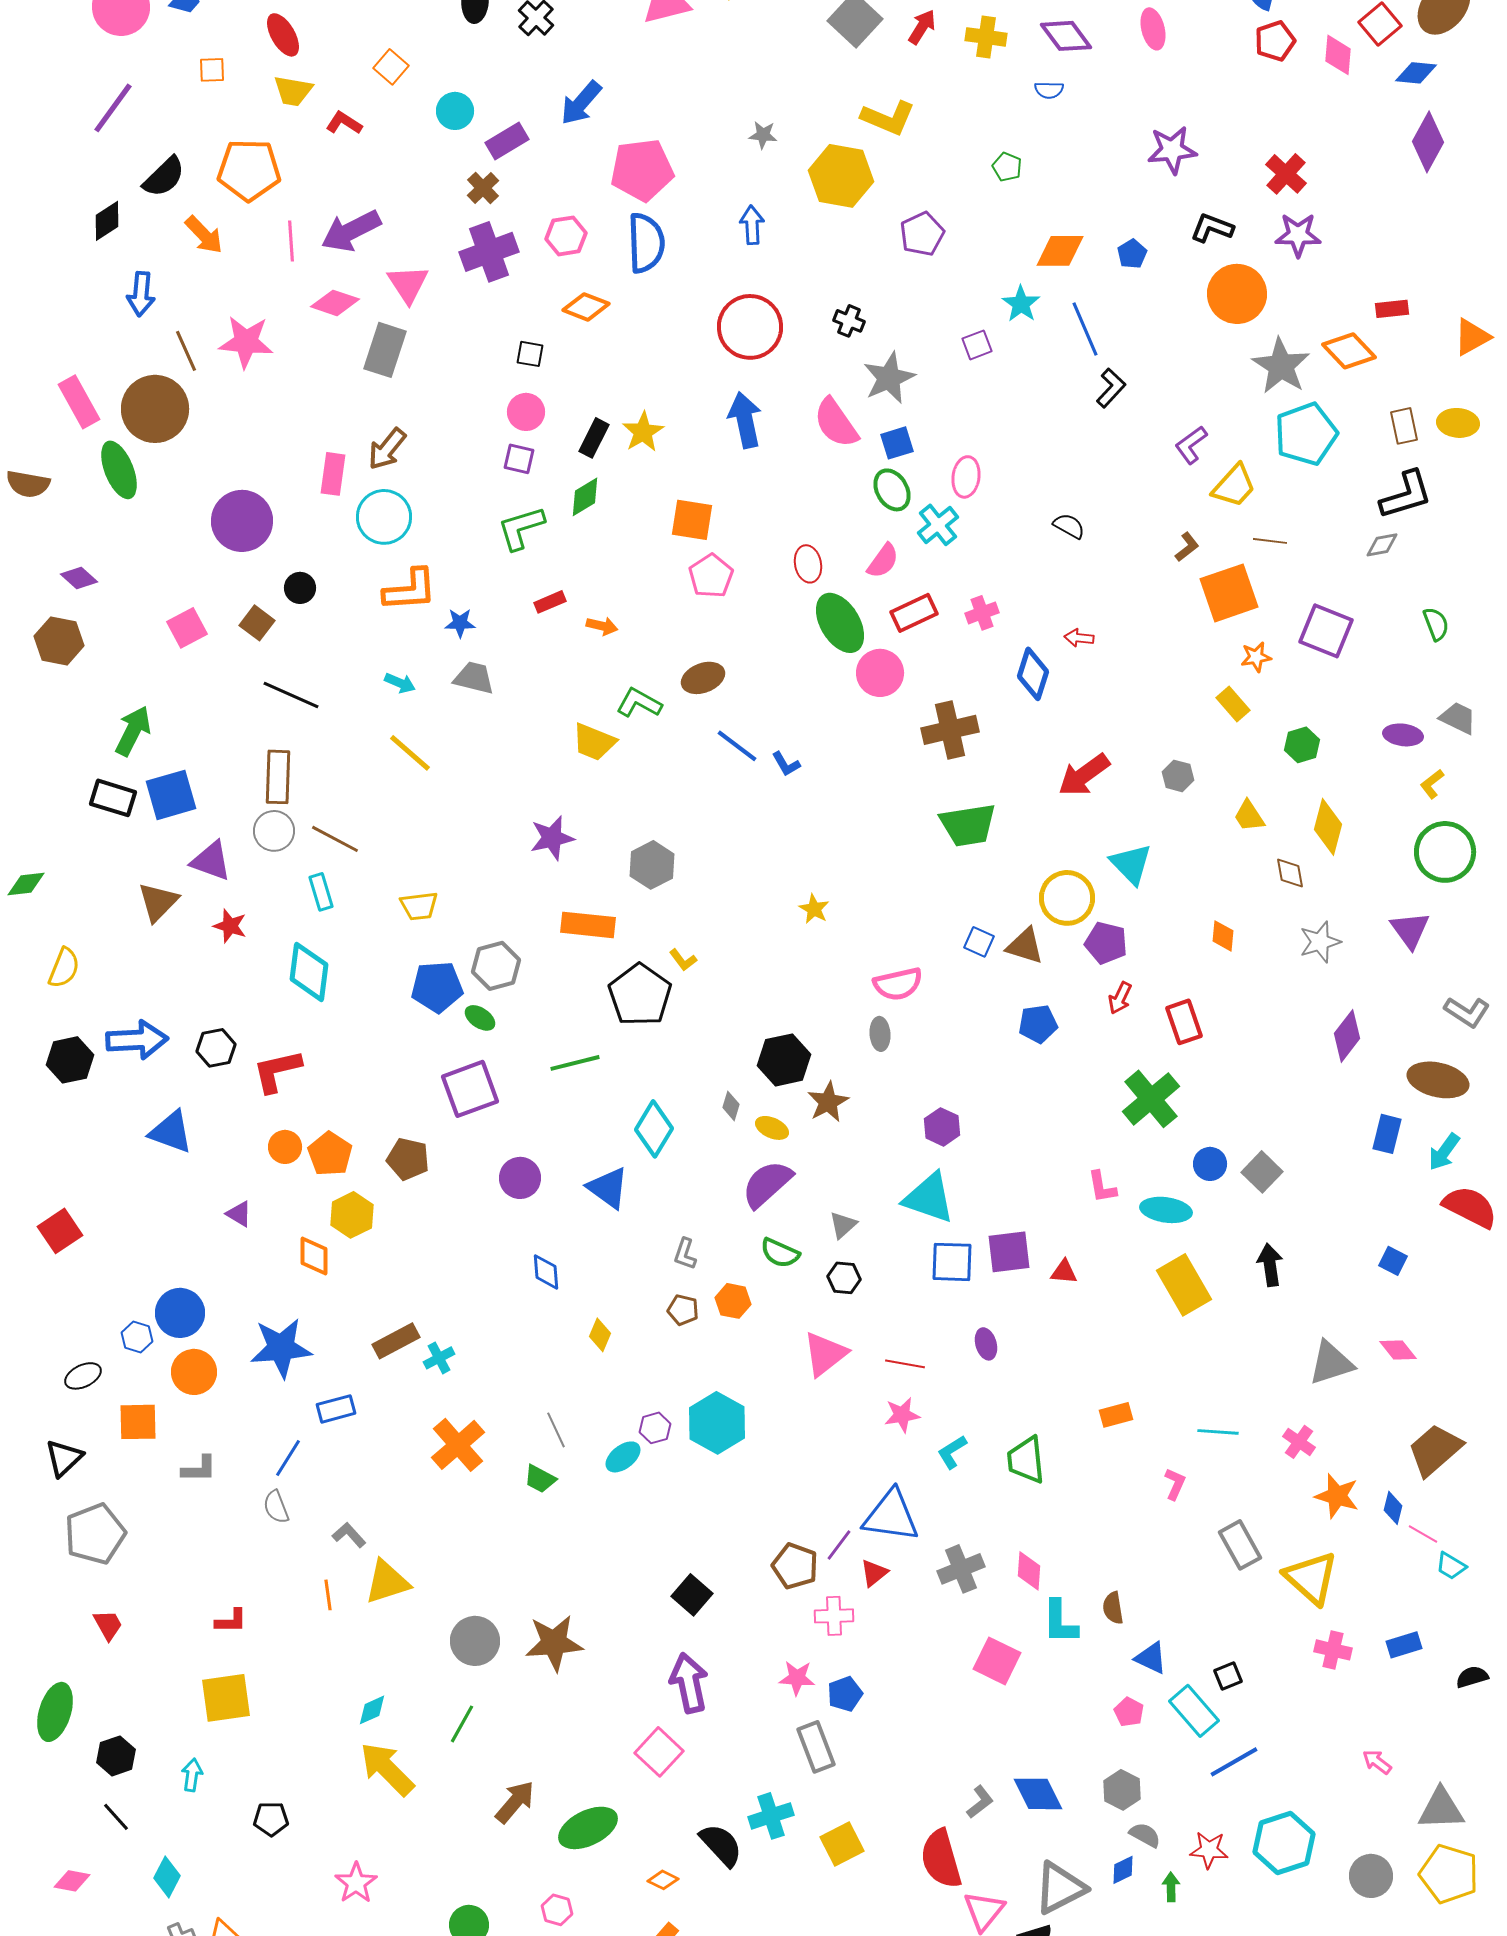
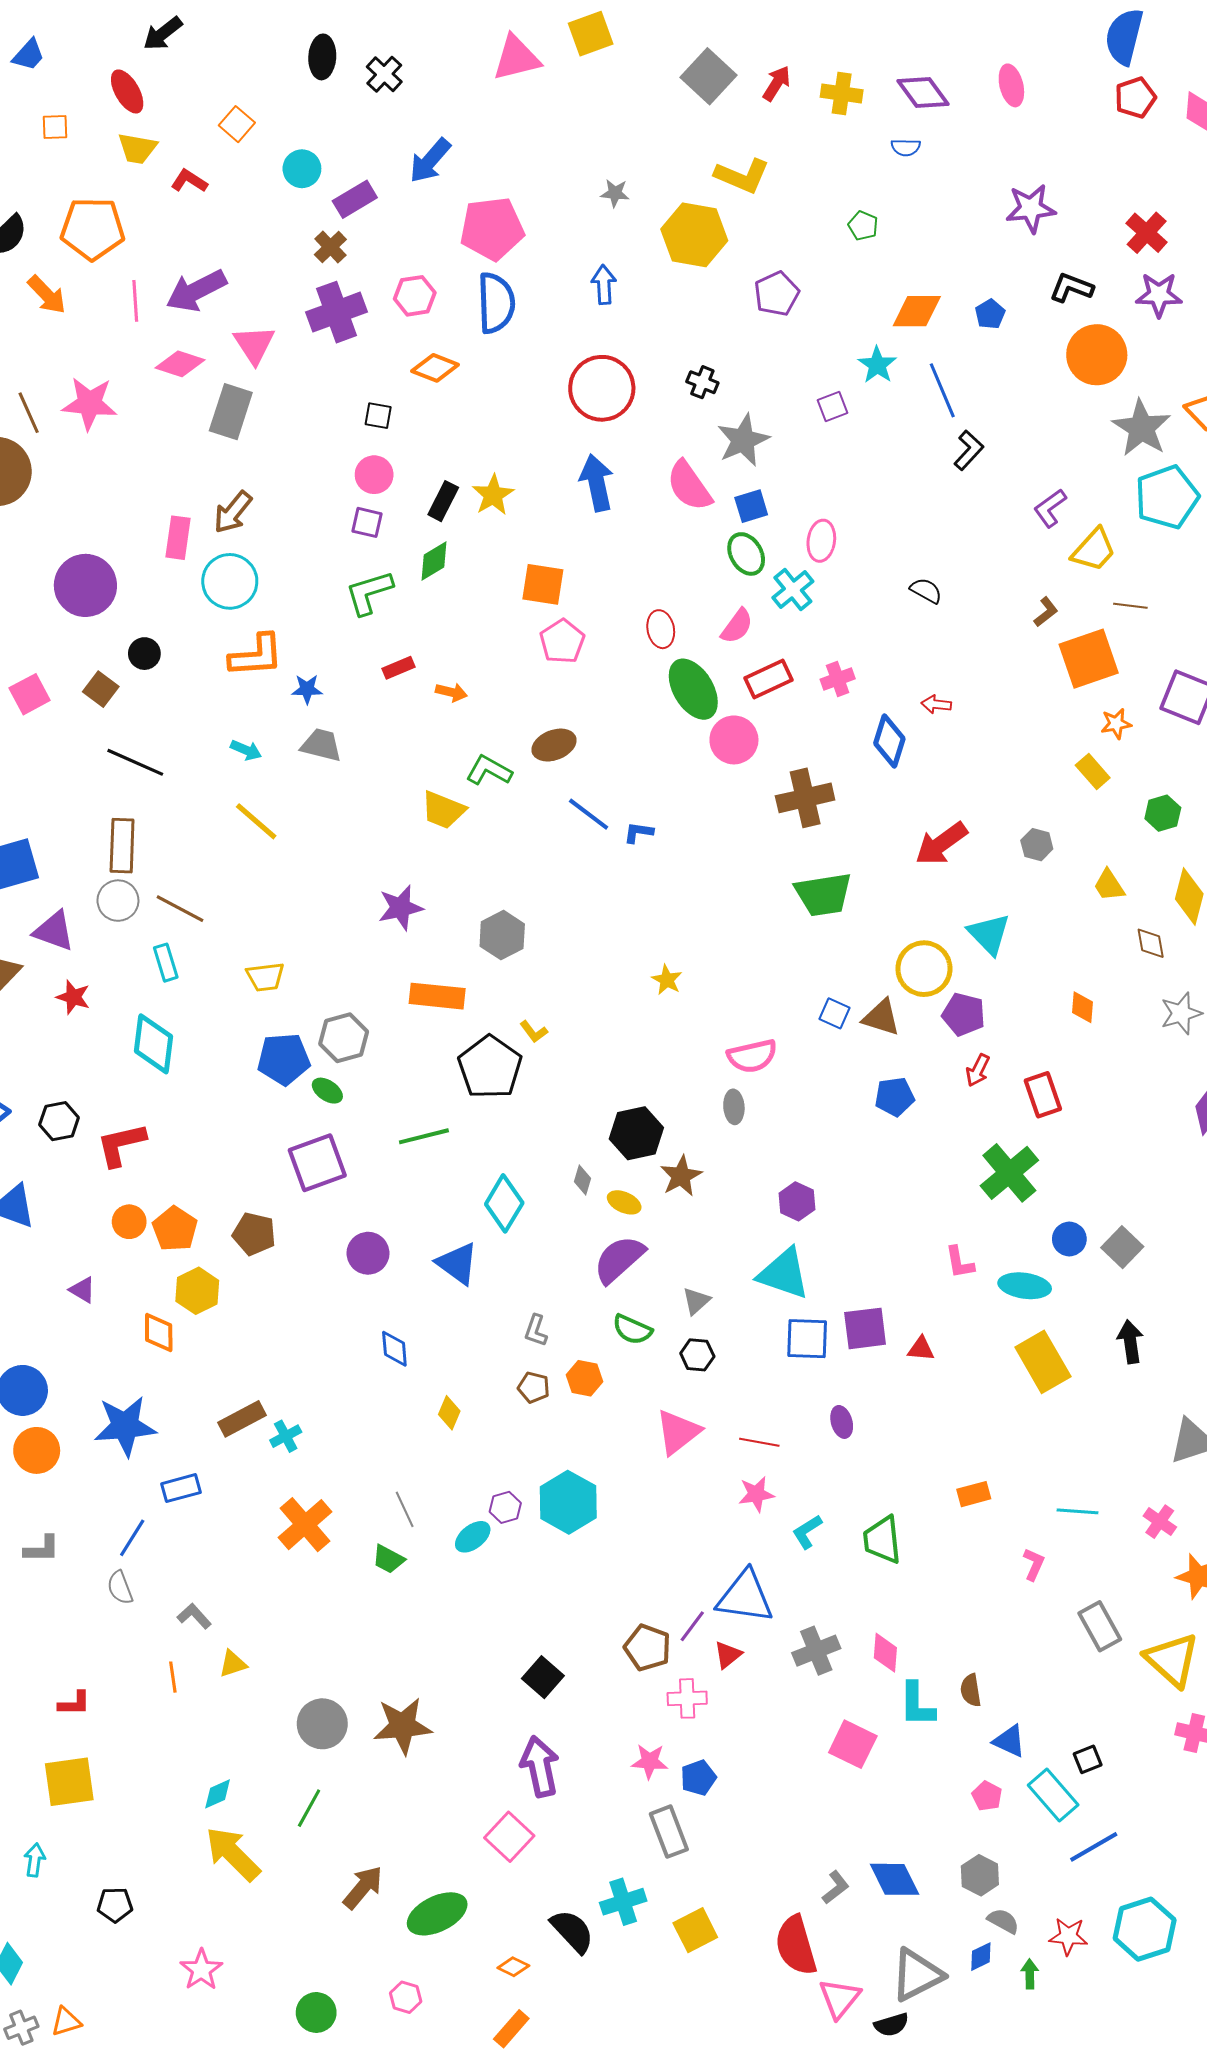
blue L-shape: (786, 764) -> (638, 832), turned 128
yellow triangle: (387, 1582) -> (233, 1664), size x0.6

